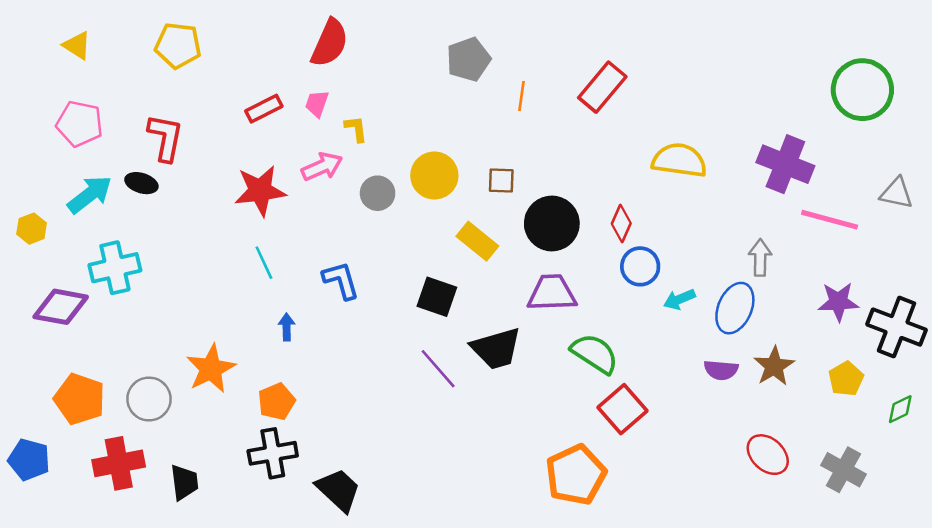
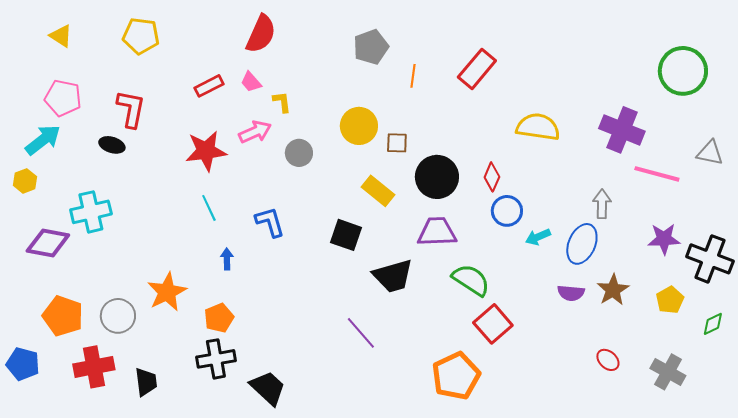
pink trapezoid: (317, 104) -> (251, 82), turned -60
yellow circle: (434, 176) -> (359, 126), moved
cyan arrow: (90, 194) -> (43, 140), moved
purple line: (438, 369) -> (361, 333), moved
red ellipse: (768, 455) -> (608, 360), size x0.7

